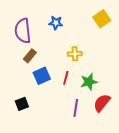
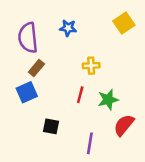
blue square: (42, 76) -> (27, 92), moved
black square: (22, 104) -> (51, 126), moved, turned 32
purple line: (76, 108) -> (90, 143), moved

